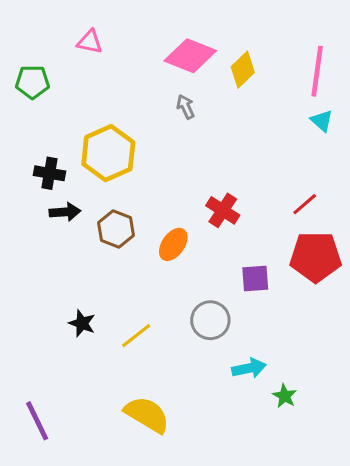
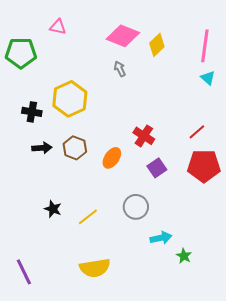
green pentagon: (32, 82) -> (21, 53), size x1.4
black arrow: (65, 212) -> (42, 148), moved
purple square: (255, 278) -> (157, 168), moved, turned -30
yellow semicircle: (147, 415) -> (95, 268), turned 140

